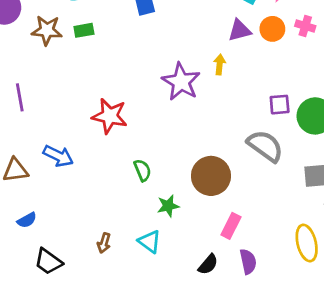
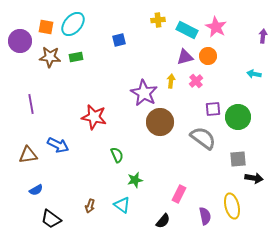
pink cross: (305, 26) -> (196, 81), moved, turned 32
brown circle: (211, 176) -> (160, 122), moved
purple semicircle: (248, 262) -> (205, 216), moved

